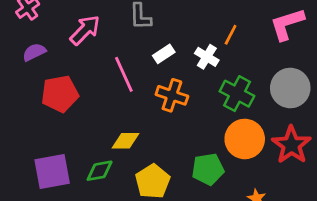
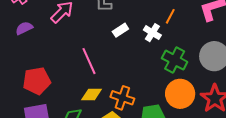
pink line: (124, 74) -> (89, 61), moved
red pentagon: (60, 94) -> (37, 81), moved
orange cross: (172, 95) -> (122, 98), moved

